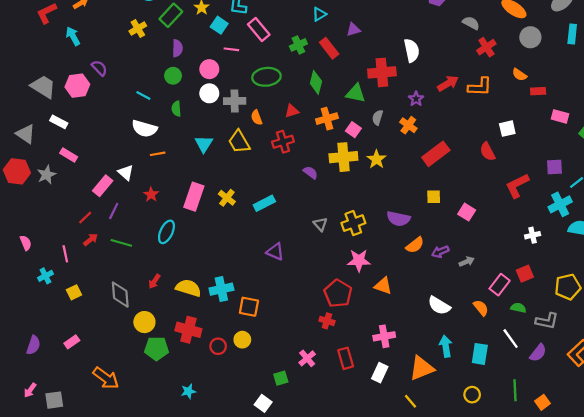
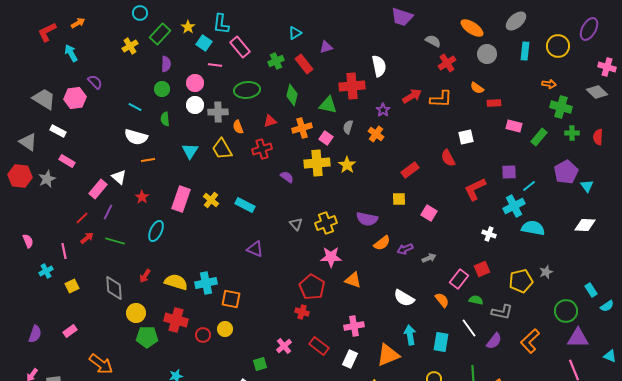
red rectangle: (436, 154) -> (410, 170), moved, size x0.7
cyan rectangle: (264, 203) -> (245, 205), turned 54
white cross: (533, 235) -> (489, 234), turned 32
red rectangle: (346, 358) -> (319, 346), turned -36

